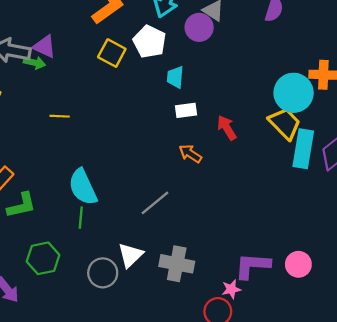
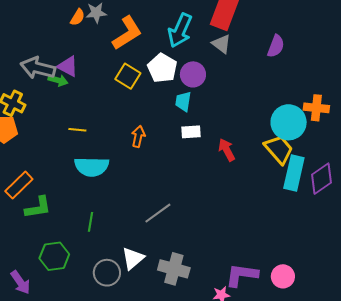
purple circle: (199, 27) -> (193, 74), moved
orange arrow: (190, 154) -> (138, 136), moved, turned 65
cyan semicircle: (83, 187) -> (92, 167), moved, turned -68

